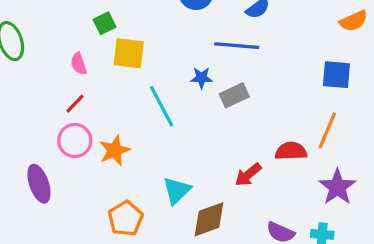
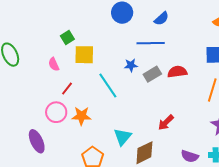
red line: (75, 104) -> (67, 89), moved
orange star: (114, 150) -> (81, 116), turned 30
red semicircle: (291, 151) -> (177, 72), moved

